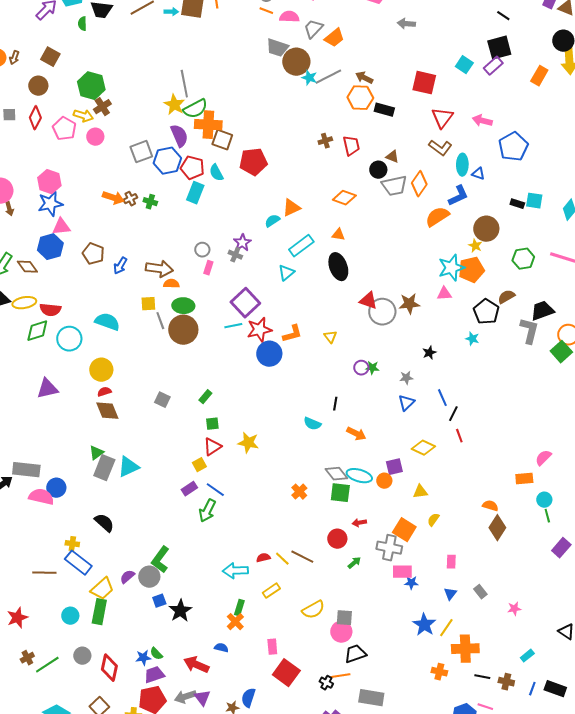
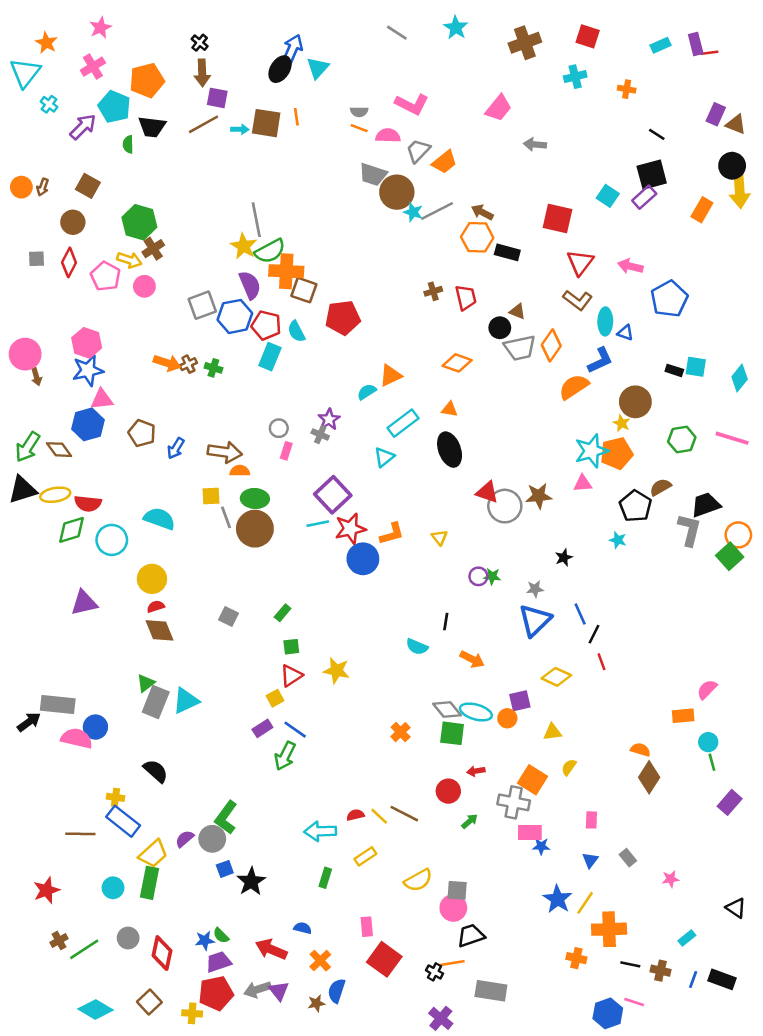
blue triangle: (406, 403) -> (535, 620), size x1.6
orange cross: (235, 622) -> (320, 961), moved

